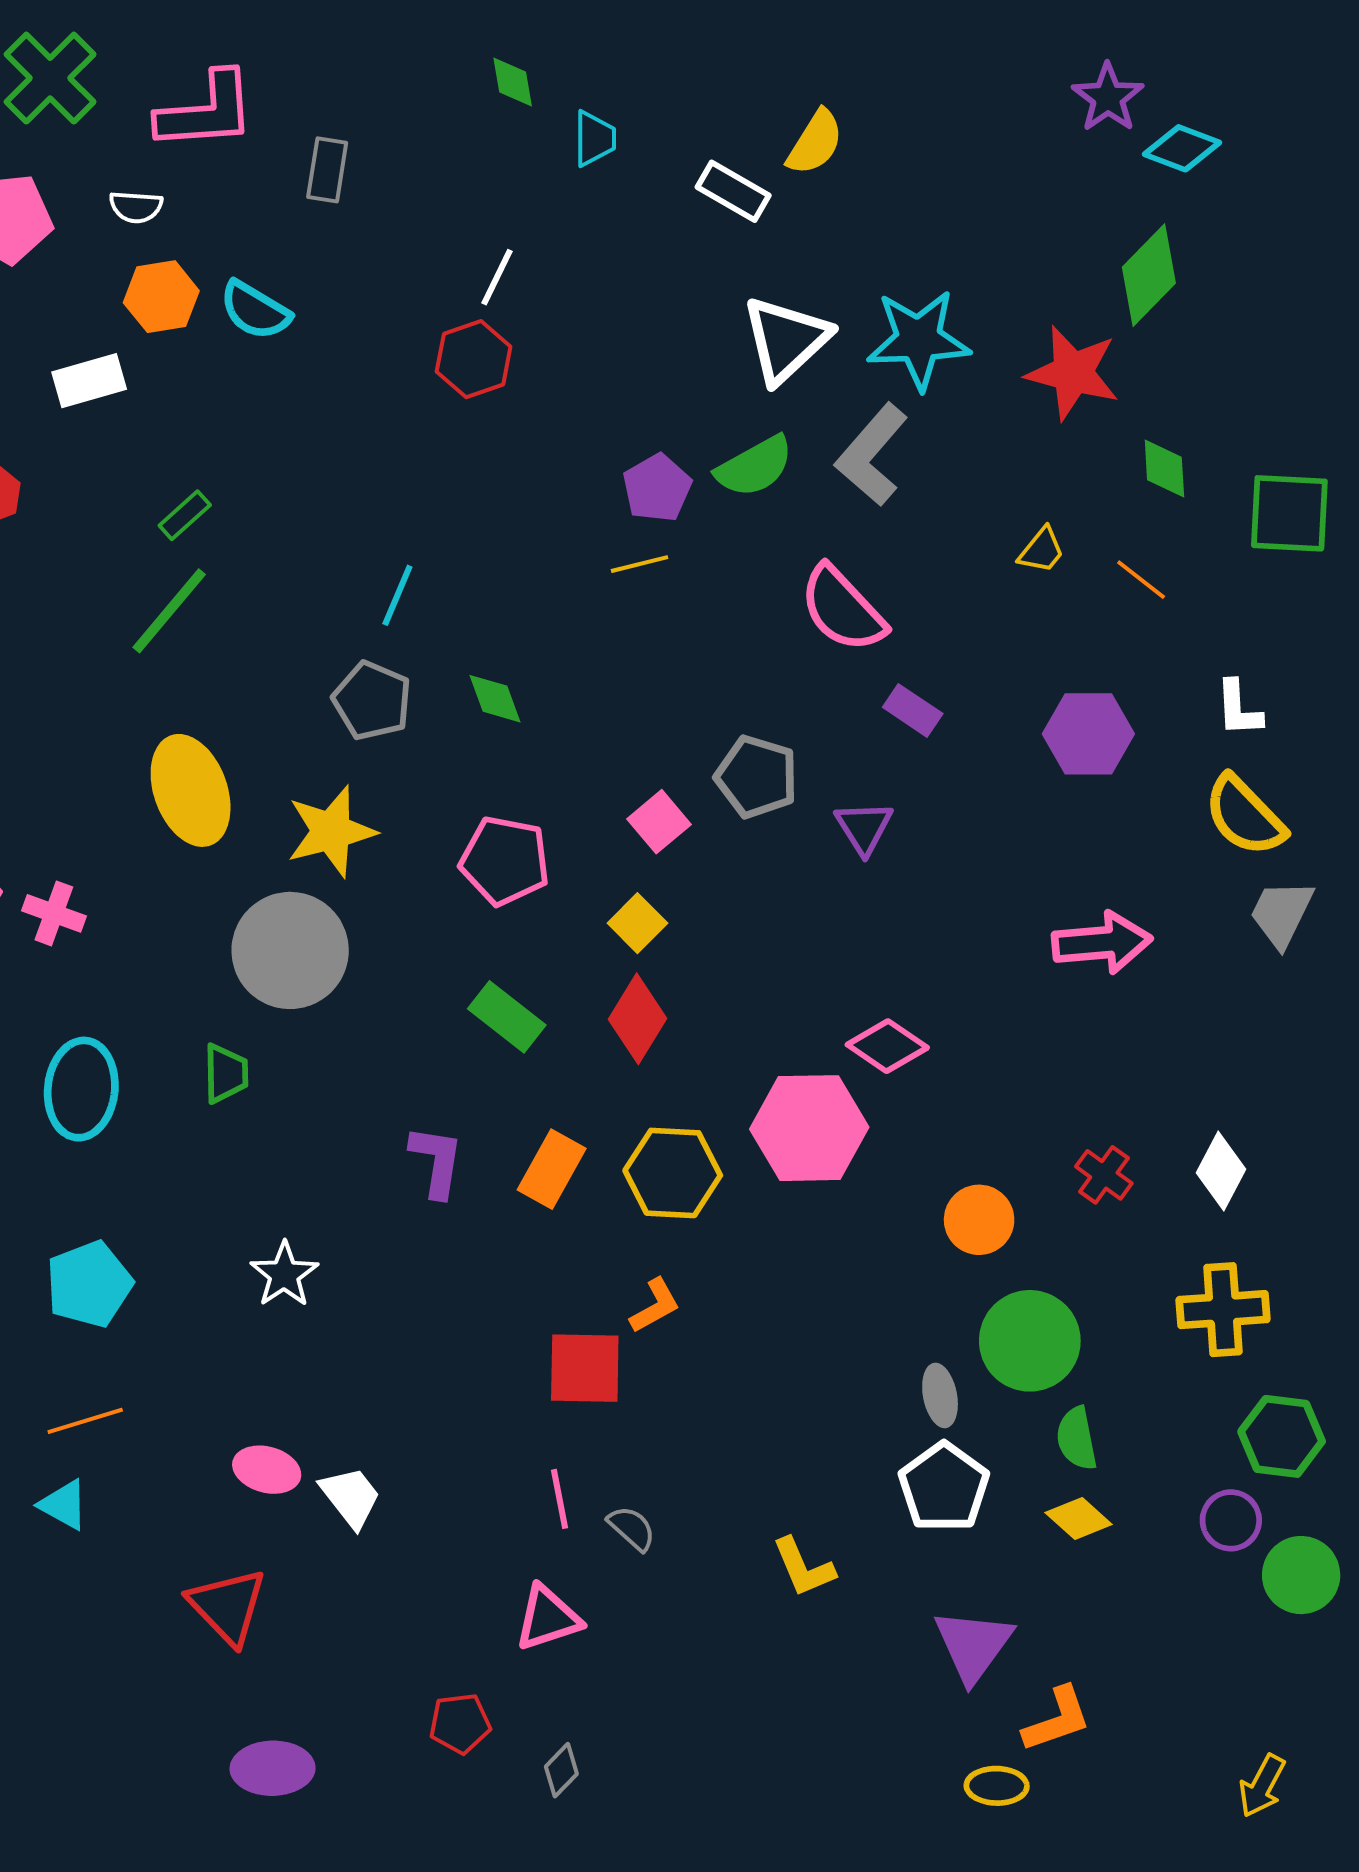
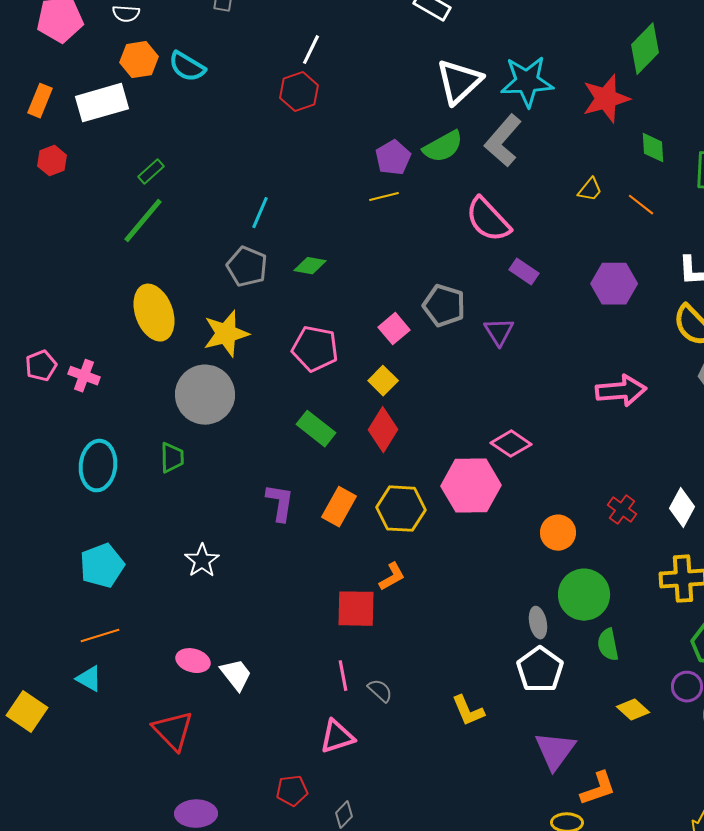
red star: (1073, 373) -> (606, 99), turned -30
white rectangle: (89, 381) -> (102, 103), size x1.4
green diamond: (495, 699) -> (310, 266), turned -60
yellow diamond: (1079, 1518) -> (633, 710), moved

